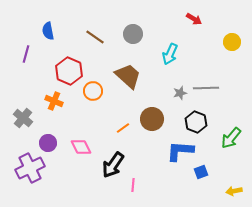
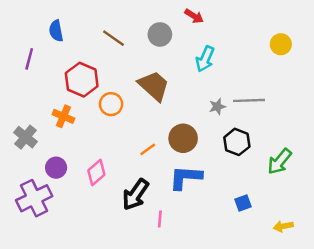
red arrow: (194, 19) -> (194, 16), moved
pink diamond: (81, 147) -> (96, 173), turned 75
blue L-shape: (180, 151) -> (186, 177), moved

